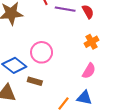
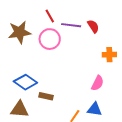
orange cross: (92, 42) -> (109, 55), moved, turned 32
pink circle: (42, 52) -> (50, 39), moved

